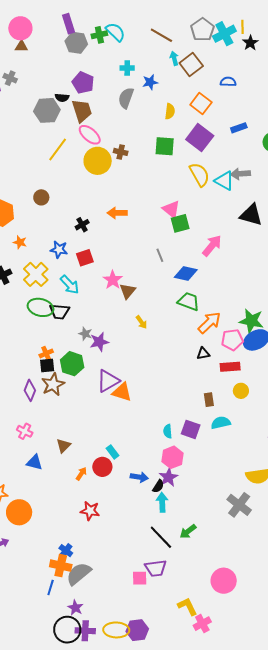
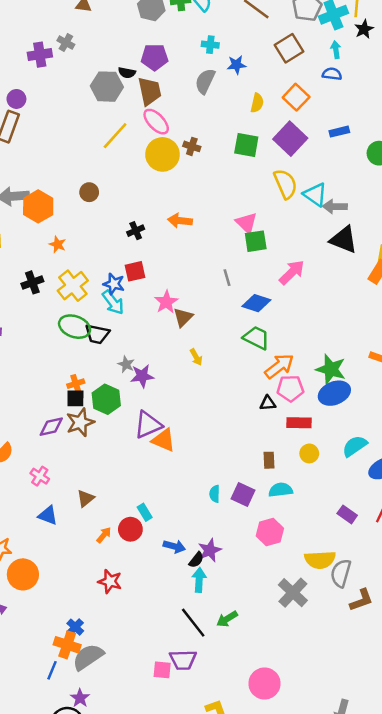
cyan arrow: (174, 58) -> (336, 50), moved
purple pentagon: (83, 83) -> (155, 57), turned -30
gray arrow: (240, 174) -> (335, 207), moved
blue star: (59, 250) -> (114, 284), moved
pink pentagon: (232, 340) -> (290, 388), moved
purple diamond: (30, 390) -> (51, 427), turned 50
pink hexagon: (172, 457) -> (270, 532), moved

